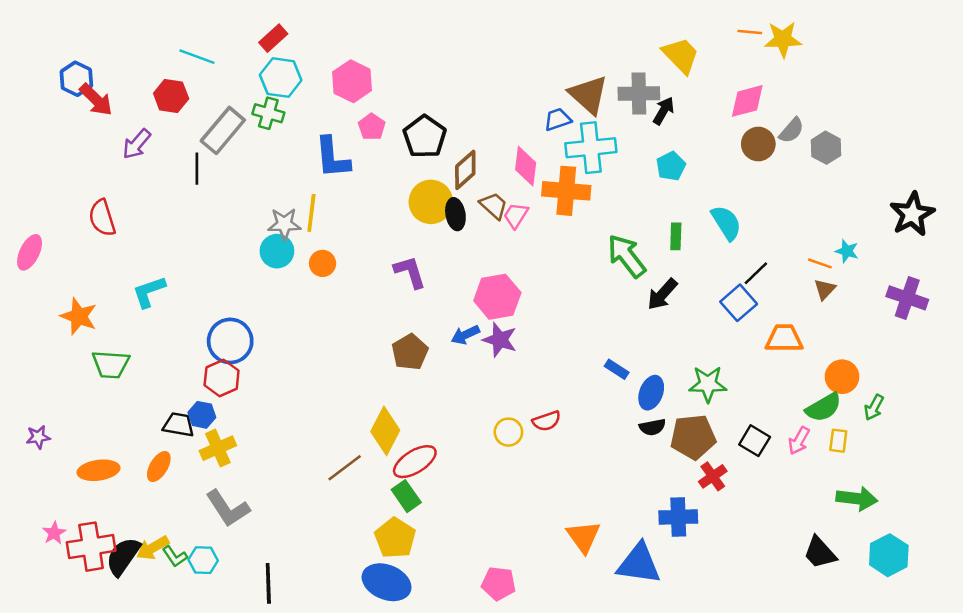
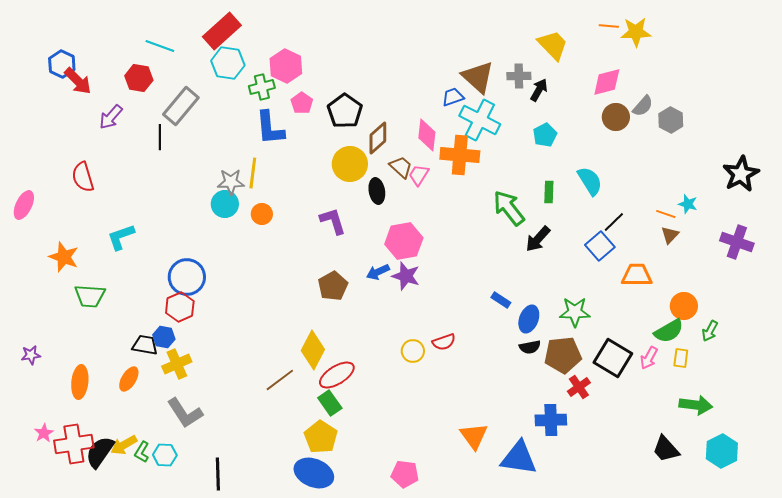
red rectangle: (273, 38) -> (222, 31), size x1.6
gray cross: (639, 94) -> (519, 76), size x0.7
green cross: (268, 113) -> (262, 87), moved, turned -30
cyan cross: (591, 148) -> (480, 120), turned 33
black ellipse: (455, 214) -> (377, 191), moved
black square: (755, 441) -> (613, 358), size x1.5
orange ellipse: (98, 470) -> (80, 382), turned -76
green L-shape: (175, 556) -> (142, 452), turned 65

